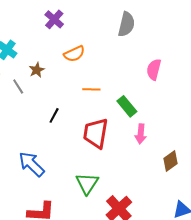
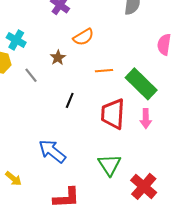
brown star: (37, 70) -> (58, 58), moved
green rectangle: (127, 106) -> (141, 84), size x1.5
pink arrow: (141, 134) -> (146, 119), moved

